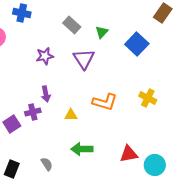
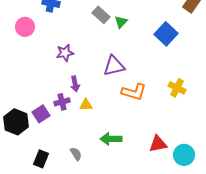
green triangle: (102, 32) -> (121, 22), moved
purple star: (45, 56) -> (65, 53), moved
purple triangle: (84, 59) -> (114, 66), moved, turned 50
yellow triangle: (71, 115) -> (86, 105), moved

